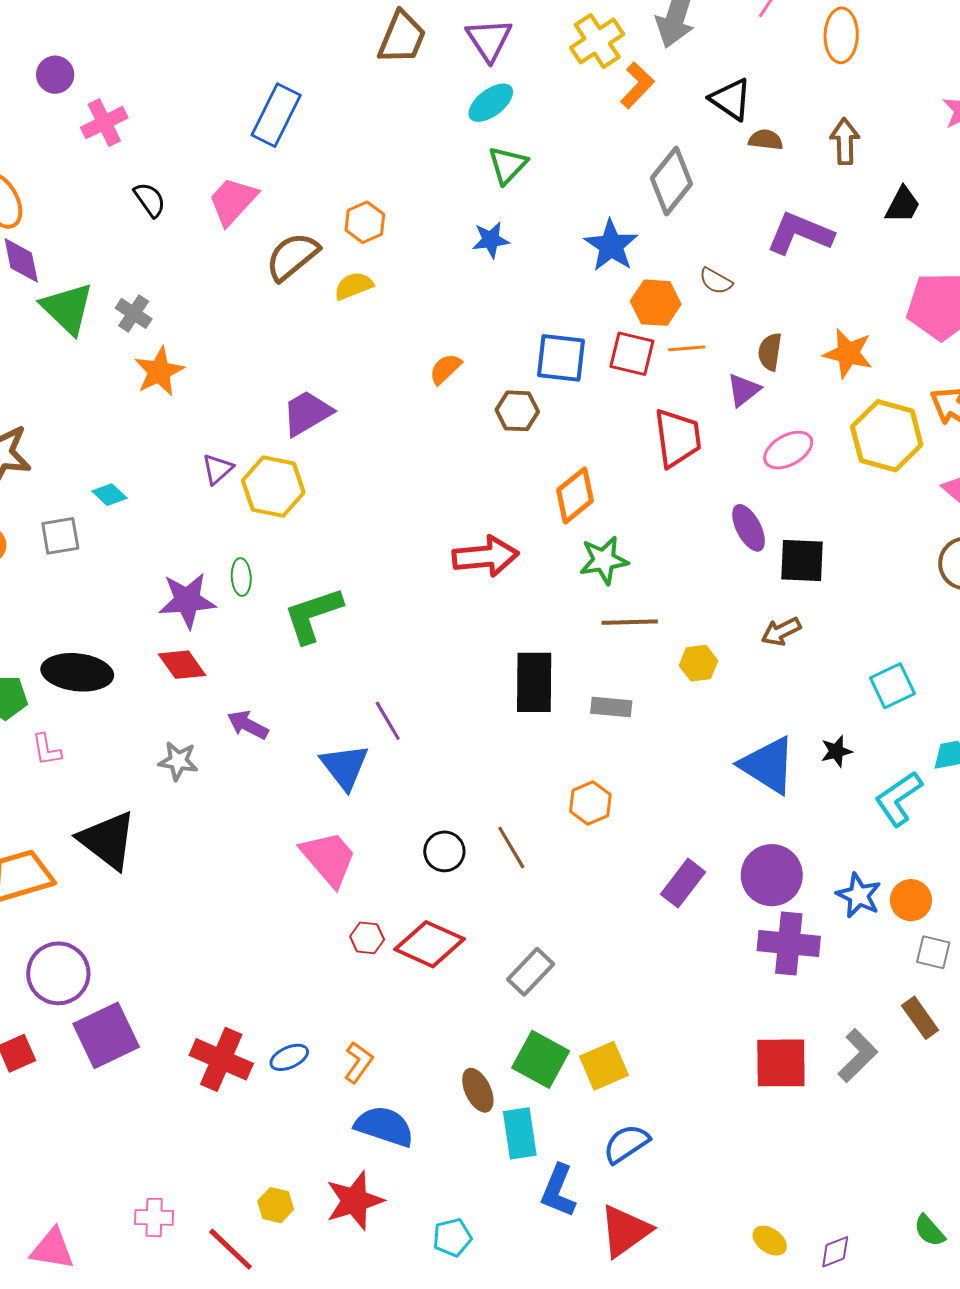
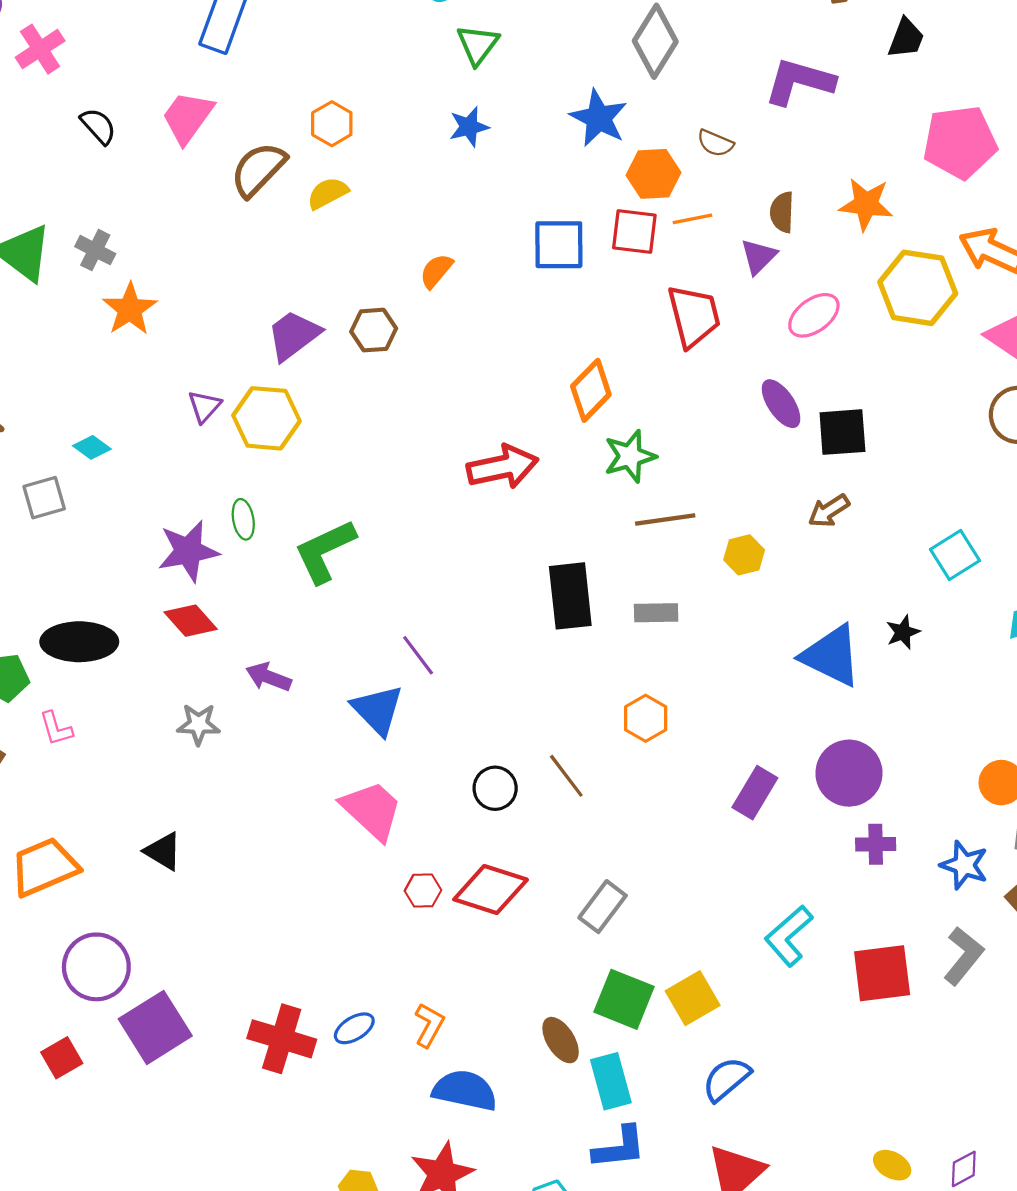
brown hexagon: (517, 411) -> (374, 330), moved
cyan L-shape: (899, 799) -> (789, 936), moved
black triangle: (108, 840) -> (163, 851), moved, size x0.6
blue star: (859, 895) -> (964, 865), moved
purple cross: (789, 943) -> (876, 844), size x0.6
blue L-shape: (558, 1191) -> (619, 1148), moved, turned -112

